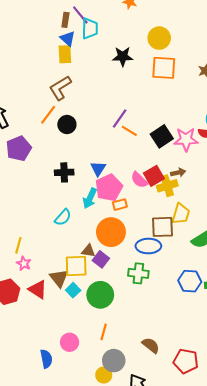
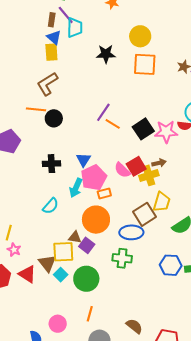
orange line: (48, 115) -> (36, 109), turned 60
brown square: (162, 227) -> (144, 214), turned -30

